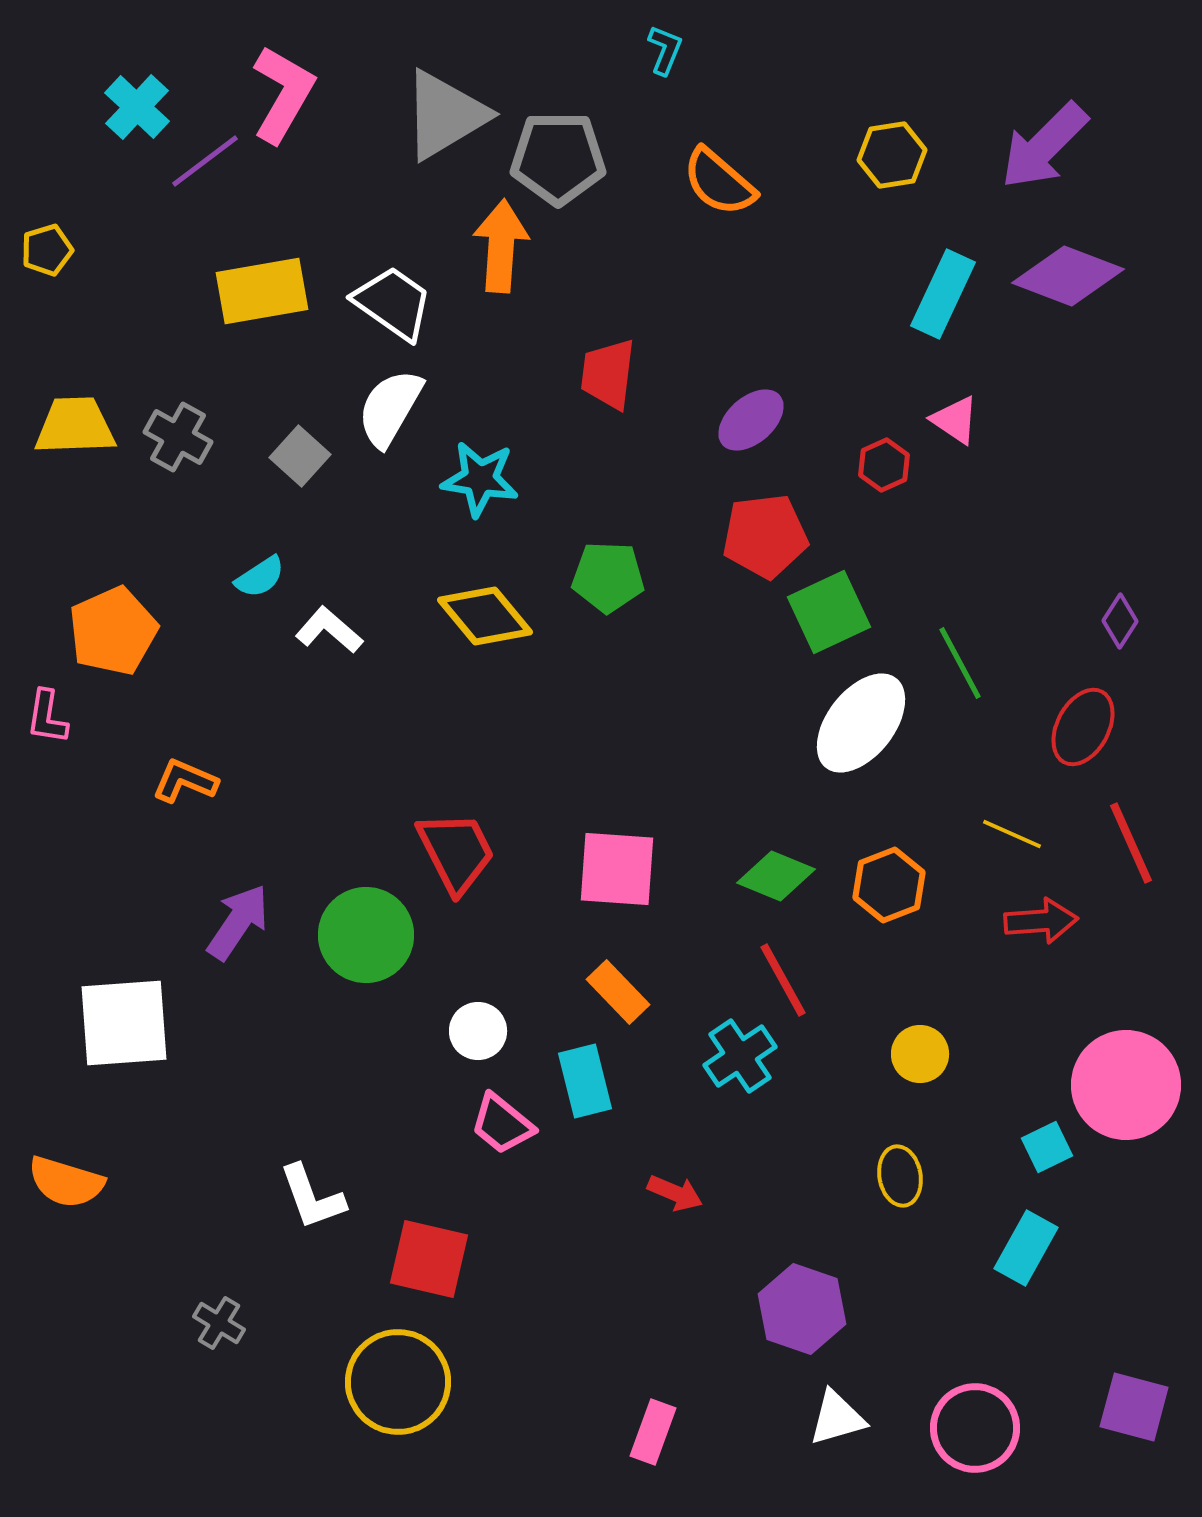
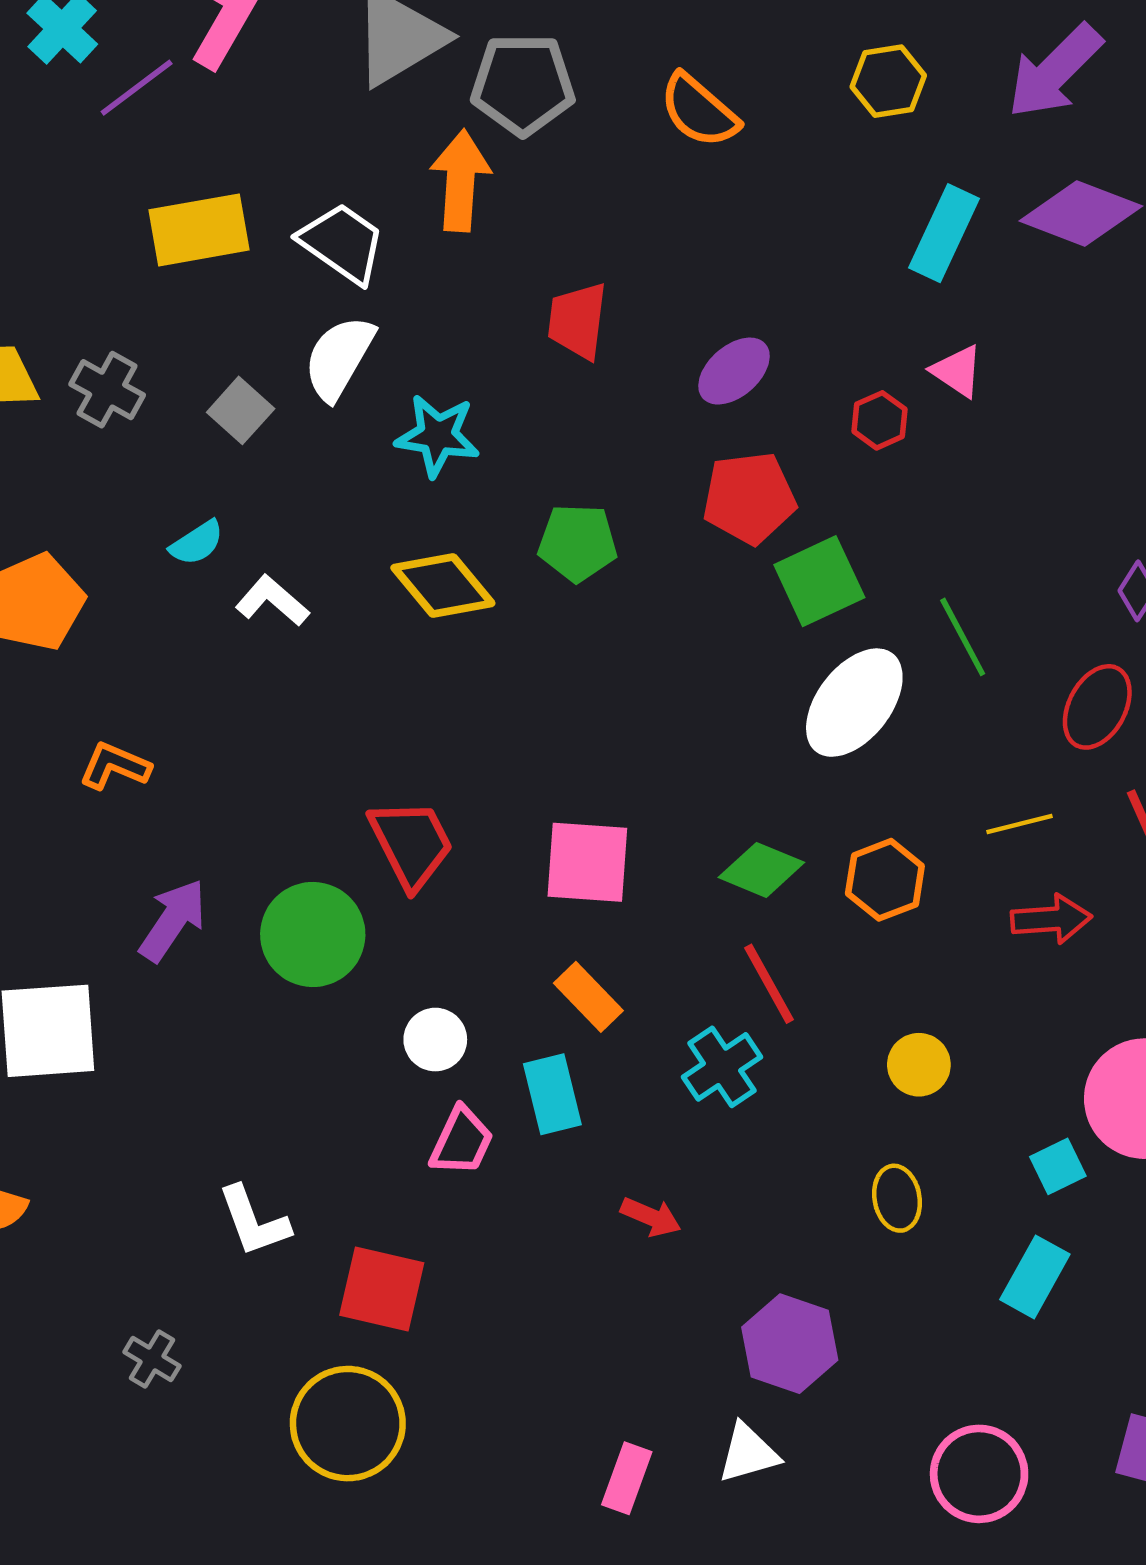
yellow line: (1012, 834) -> (1020, 824), turned -38
pink trapezoid: (502, 1124) -> (462, 1141), turned -104
white triangle: (837, 1418) -> (748, 1453), moved

